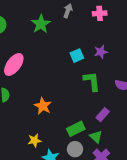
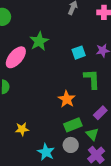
green star: (41, 24) -> (39, 41), moved
orange star: (43, 106) -> (67, 99), moved
yellow star: (34, 140) -> (22, 129), moved

